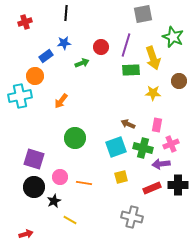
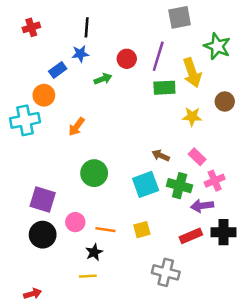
black line: (66, 13) -> (87, 27), moved
pink rectangle: (157, 125) -> (197, 157), turned -56
yellow square: (121, 177) -> (142, 230), moved
black star: (54, 201) -> (94, 252), moved
yellow line: (70, 220) -> (88, 276), turned -32

